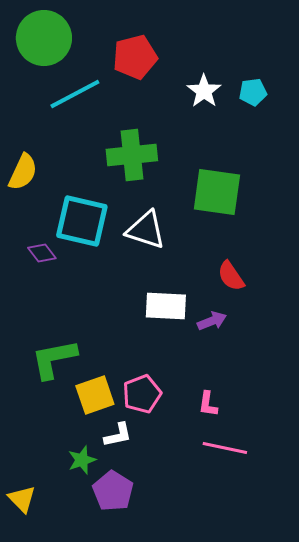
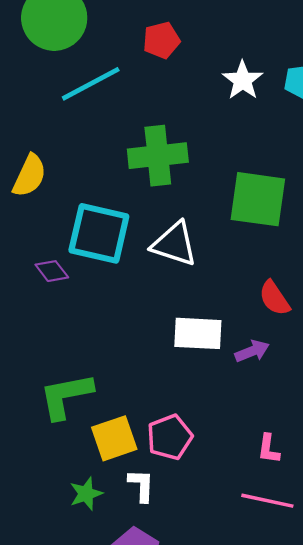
red pentagon: (135, 57) -> (161, 40), size x0.7
pink L-shape: (208, 404) -> (269, 449), moved
white L-shape: (118, 435) -> (141, 485), turned -76
green star: (82, 460) -> (86, 494), moved

